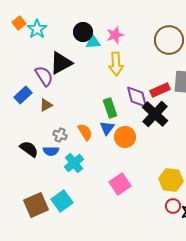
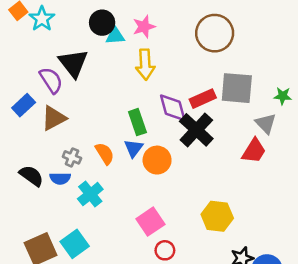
black triangle: (61, 63) -> (73, 63), turned -40
brown triangle: (46, 105) -> (54, 118), size x1.5
red circle: (173, 206) -> (165, 250), moved

